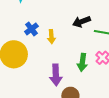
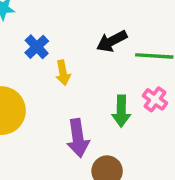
blue cross: (31, 29) -> (37, 47), moved

